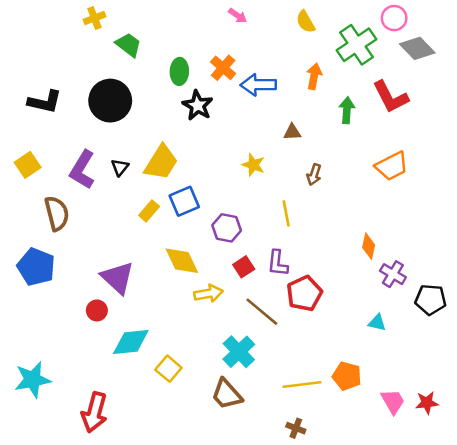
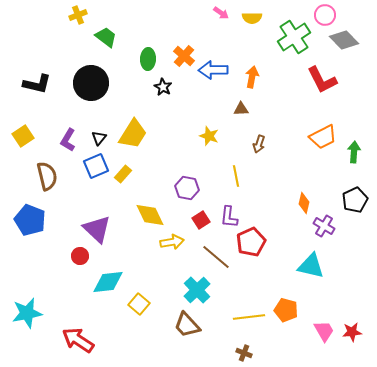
pink arrow: (238, 16) -> (221, 13), moved
yellow semicircle: (306, 22) -> (252, 18), turned -60
orange arrow: (314, 76) -> (252, 77), moved
black star: (198, 105) -> (163, 87), size x0.7
green arrow: (347, 110) -> (354, 152), moved
purple L-shape: (82, 170) -> (68, 140), size x0.7
blue square: (184, 201) -> (96, 166), moved
black pentagon: (431, 300) -> (355, 200), moved, turned -30
cyan triangle: (377, 323) -> (311, 266), size x1.8
red arrow: (94, 412) -> (78, 340), turned 108

